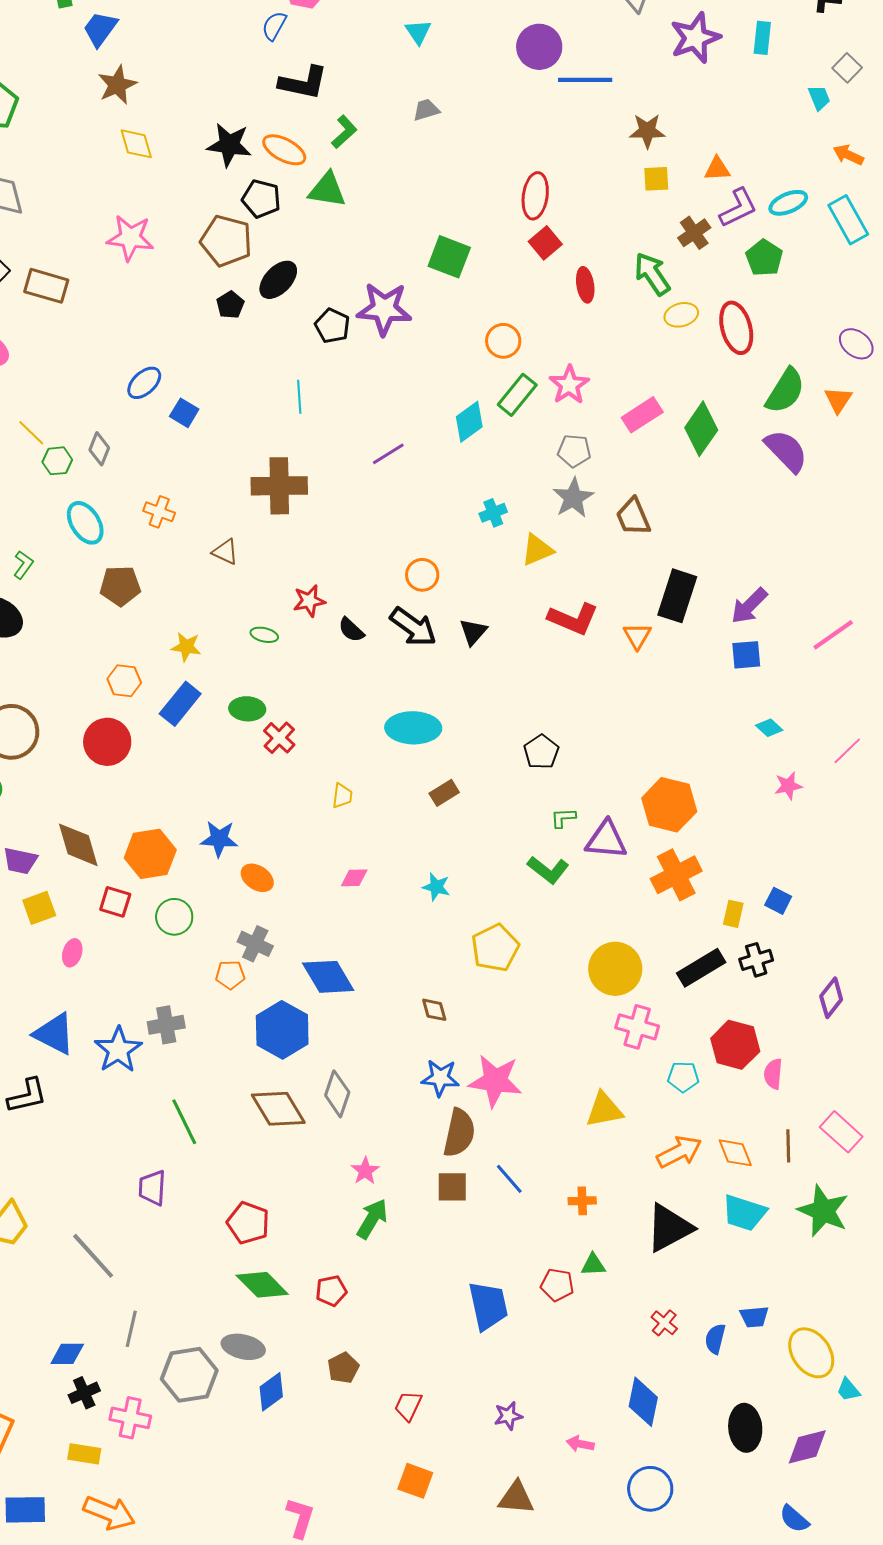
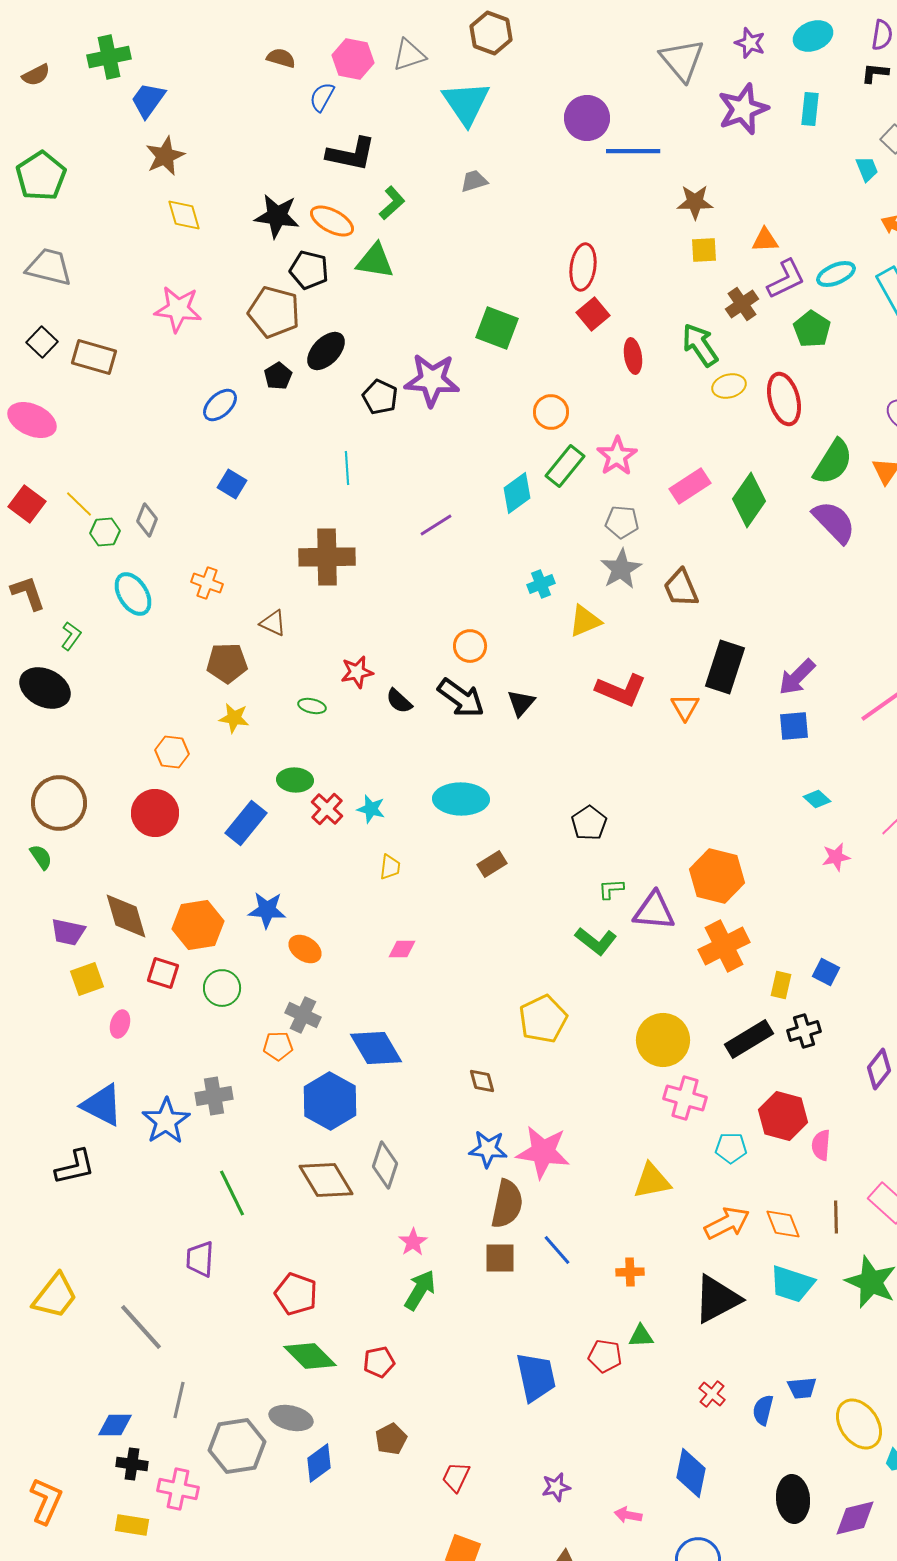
cyan triangle: (418, 32) -> (466, 103), size x1.8
blue ellipse: (144, 383) -> (220, 405), moved
brown pentagon: (120, 586) -> (227, 663), moved
blue rectangle: (180, 704) -> (246, 823), moved
cyan star: (436, 887) -> (371, 809), moved
black cross: (84, 1393) -> (132, 1464), turned 32

